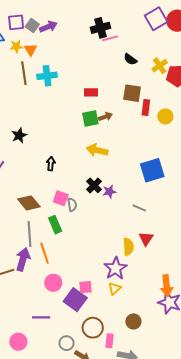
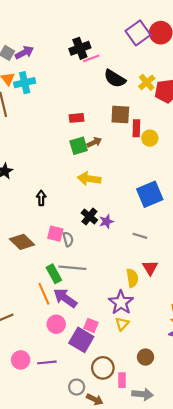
black semicircle: (130, 59) -> (115, 79), size x1.5
cyan cross: (47, 76) -> (25, 83), moved
yellow circle: (165, 116) -> (150, 138), moved
green rectangle: (55, 225) -> (54, 274), moved
gray line: (30, 234) -> (72, 268), moved, turned -75
purple arrow: (23, 259) -> (65, 298), moved, turned -65
pink square: (86, 287) -> (91, 325), turned 32
pink circle: (18, 342) -> (21, 360), moved

